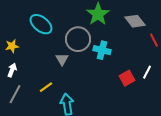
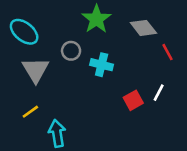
gray circle: (78, 39) -> (71, 51), size x0.6
gray triangle: (62, 59) -> (35, 70), moved, size x1.6

